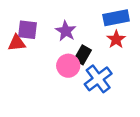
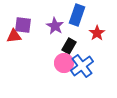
blue rectangle: (116, 18) -> (77, 15), moved, turned -60
pink circle: (68, 66) -> (64, 63), moved

